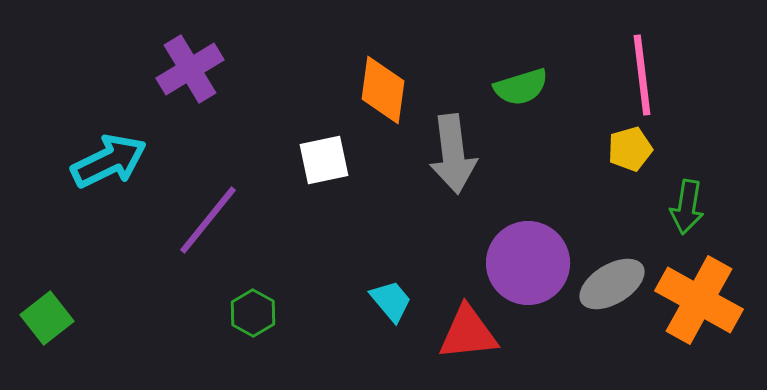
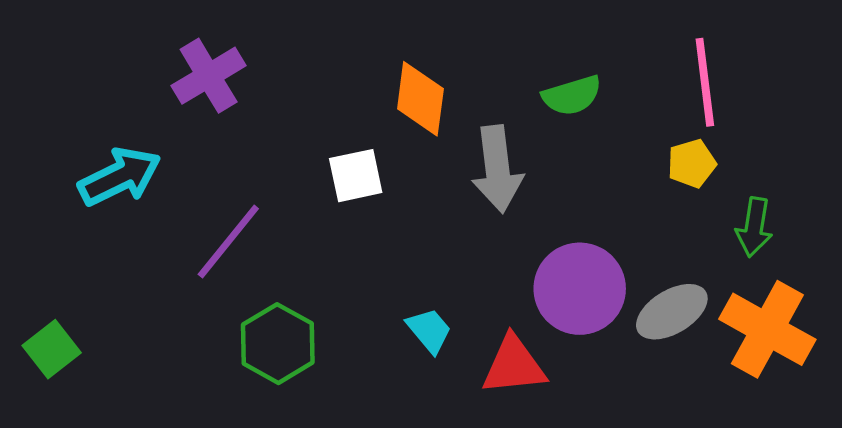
green hexagon: (253, 313) -> (278, 344), size x1.5

